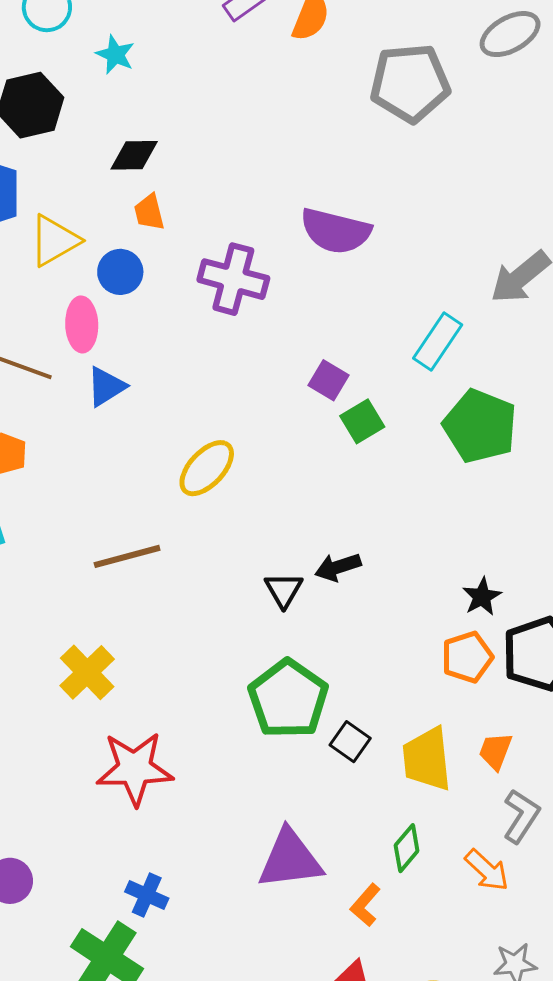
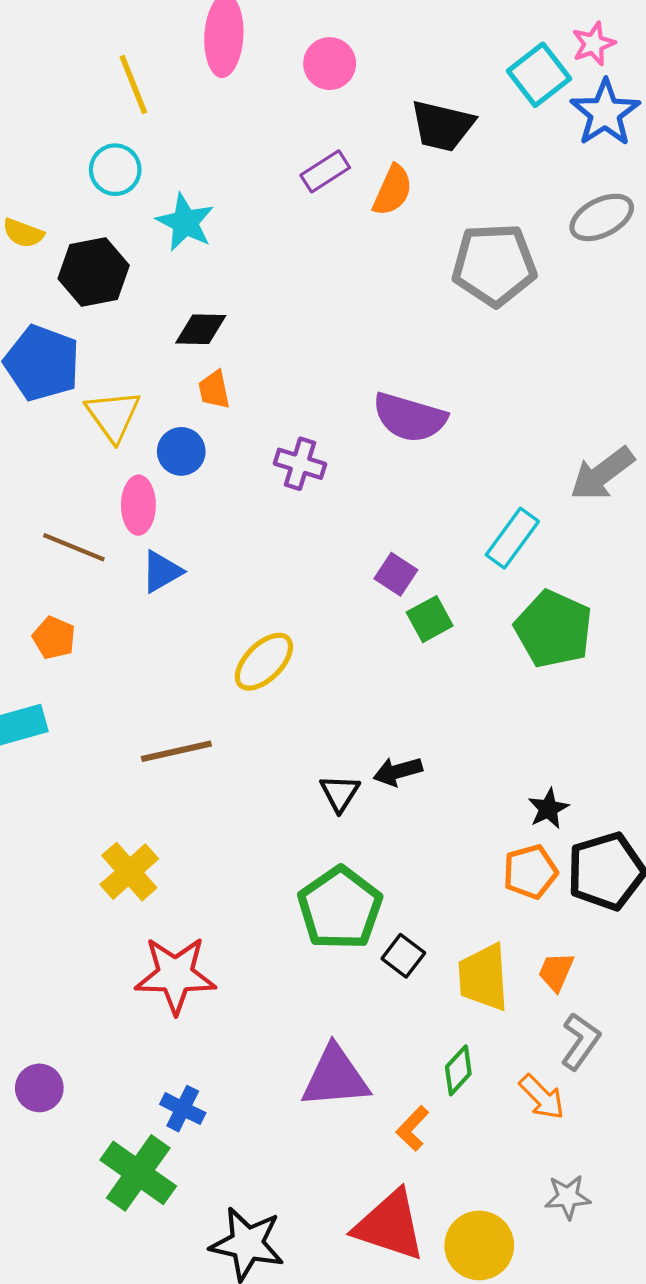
cyan star: (115, 55) -> (185, 222), size x1.4
yellow triangle: (54, 241) -> (113, 416), turned -38
purple cross: (233, 279) -> (300, 464), size x0.7

